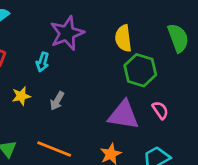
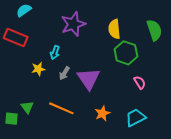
cyan arrow: (43, 62) -> (55, 53), moved
purple triangle: (124, 115) -> (89, 79), moved, turned 45

